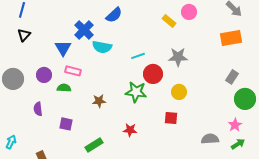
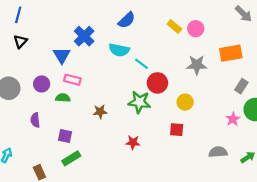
pink circle: (189, 12) -> (196, 29), moved
blue semicircle: (114, 15) -> (127, 20), moved
orange rectangle: (231, 38) -> (231, 53), moved
cyan semicircle: (102, 47) -> (119, 50), moved
cyan line: (138, 56) -> (142, 64), turned 56
gray star: (178, 57) -> (197, 65), moved
pink star: (235, 125) -> (233, 119), moved
green rectangle: (94, 145) -> (71, 158), moved

